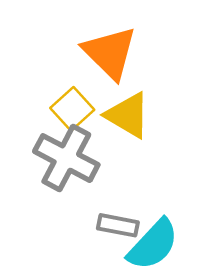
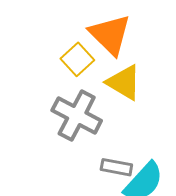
yellow square: (72, 109) -> (77, 59), moved

